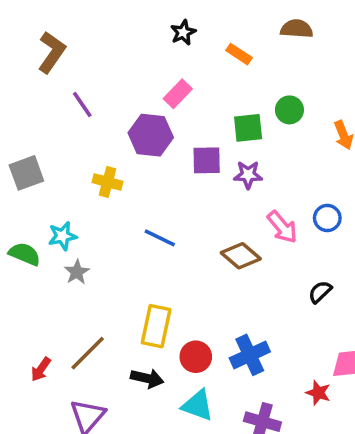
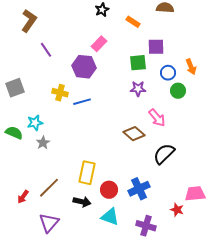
green circle: (289, 110) -> (178, 91), moved
purple square: (207, 160) -> (156, 47), moved
blue circle: (327, 218) -> (168, 73), moved
blue line: (160, 238) -> (82, 102), moved, turned -42
black semicircle: (320, 292) -> (164, 154), moved, size x1.6

